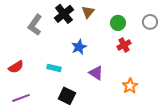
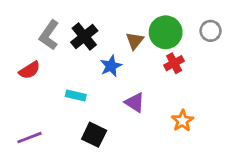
brown triangle: (88, 12) -> (135, 41), moved
black cross: (64, 14) -> (84, 36), moved
green circle: (118, 23) -> (166, 32), size x1.5
red semicircle: (16, 67) -> (29, 70), moved

